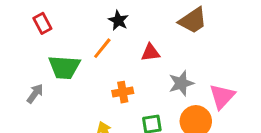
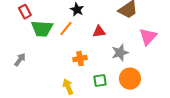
green trapezoid: (64, 67) -> (42, 29), moved
pink triangle: (222, 96) -> (148, 37), moved

